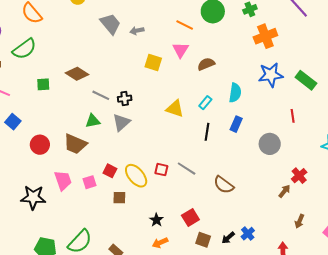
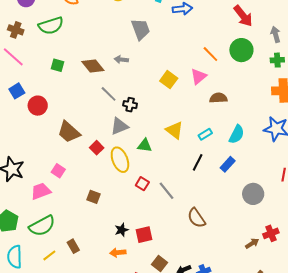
gray arrow: (137, 31) -> (121, 60), moved
green triangle: (93, 121) -> (145, 146), moved
red circle: (40, 145) -> (38, 106), moved
red square: (110, 171) -> (97, 148), moved
yellow ellipse: (136, 176) -> (120, 160), moved
pink trapezoid: (63, 180) -> (41, 191), moved, turned -110
pink square: (90, 182) -> (58, 171), moved, turned 32
red square: (190, 218) -> (144, 235), moved

